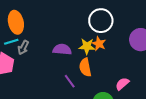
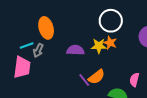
orange ellipse: (16, 22) -> (46, 28), moved
orange semicircle: (85, 67) -> (97, 77), moved, turned -114
pink semicircle: (122, 84) -> (134, 80), turned -32

